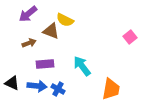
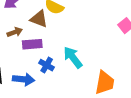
purple rectangle: (45, 64) -> (32, 44), moved
blue cross: (58, 89) -> (47, 65), moved

